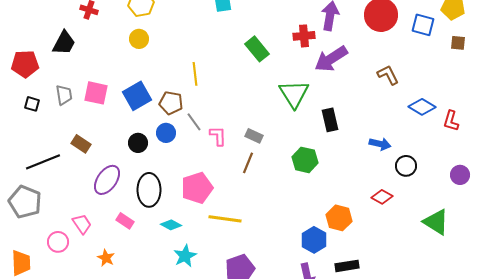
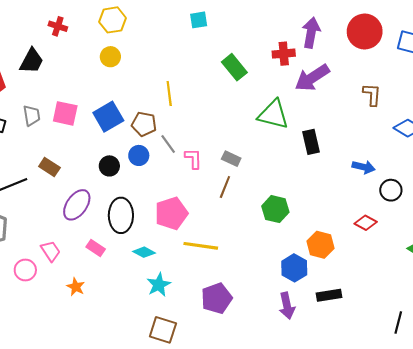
brown L-shape: (388, 75) -> (372, 95), turned 30
green triangle: (294, 94) -> (273, 115), turned -44
green hexagon: (305, 160) -> (275, 209), moved

